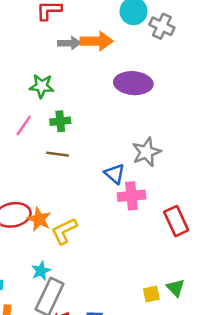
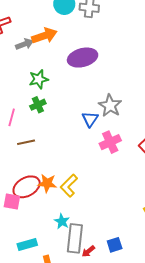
green star: (42, 86) -> (39, 79), moved
brown line: (57, 154) -> (26, 142), moved
blue triangle: (115, 174) -> (90, 119), moved, turned 42

